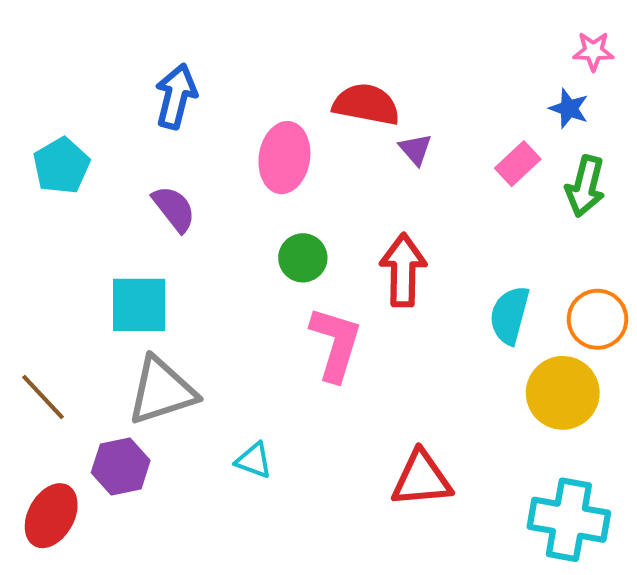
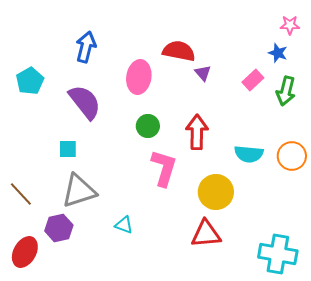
purple semicircle: (174, 209) -> (85, 102), size x1.5
cyan square: (139, 305) -> (68, 149), size x0.6
cyan semicircle: (510, 315) -> (249, 154), turned -100
yellow circle: (563, 393) -> (216, 192), moved

